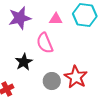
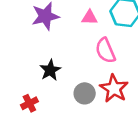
pink semicircle: (45, 43) -> (105, 51), moved

